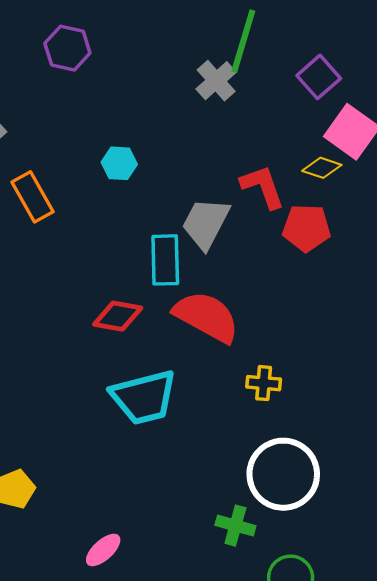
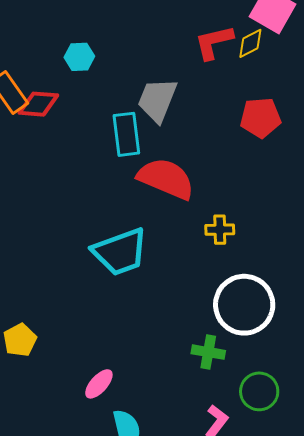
yellow diamond: (322, 168) -> (250, 43), turned -40
red L-shape: (263, 187) -> (214, 42), moved, turned -78
red pentagon: (306, 228) -> (260, 118), moved
red diamond: (118, 316) -> (38, 104), moved

